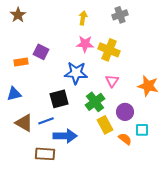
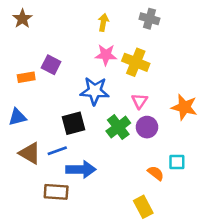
gray cross: (120, 15) -> (149, 19), turned 35
purple circle: (125, 112) -> (147, 127), moved
yellow rectangle: (105, 125) -> (143, 207), moved

